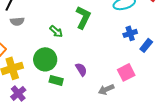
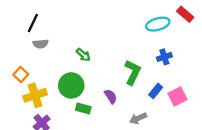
green L-shape: (83, 17) -> (133, 72), moved
blue rectangle: (146, 45) -> (156, 91), moved
pink square: (126, 72) -> (178, 96), moved

